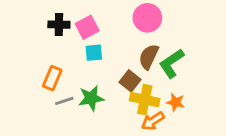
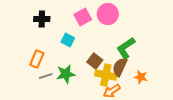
pink square: (87, 27) -> (83, 17), moved
cyan square: (94, 53) -> (68, 40), turned 32
brown semicircle: (149, 57) -> (120, 67), moved
orange star: (176, 102) -> (141, 77), moved

